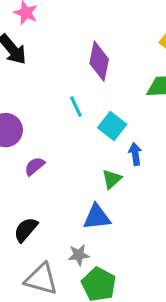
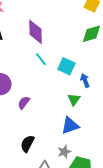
purple diamond: (99, 61) -> (35, 32), moved

